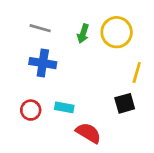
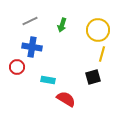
gray line: (40, 28) -> (30, 21), turned -42
yellow circle: (117, 32) -> (98, 30), moved
red circle: (31, 110) -> (17, 67), moved

